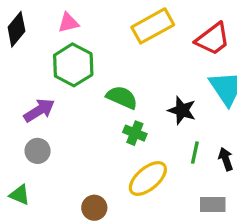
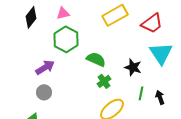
green cross: (135, 133) -> (104, 81), turned 32

